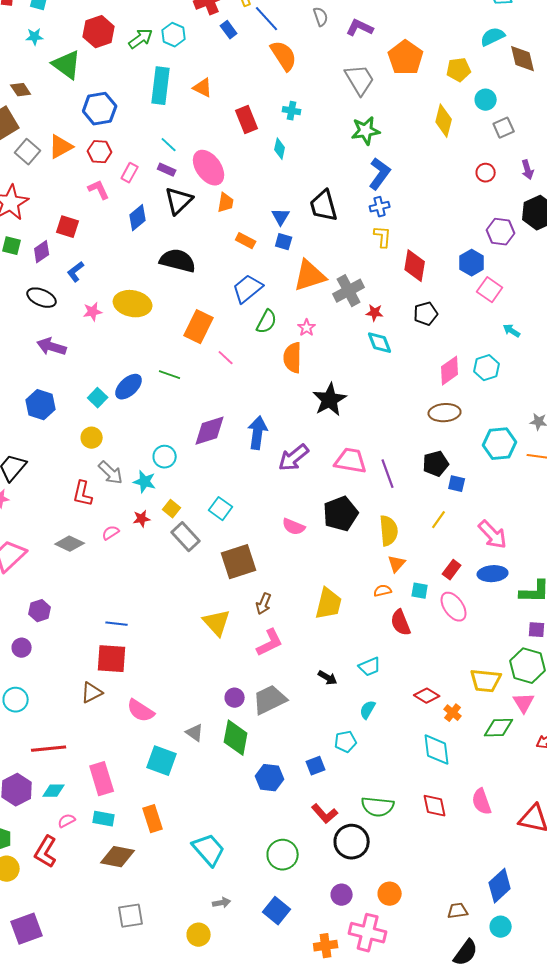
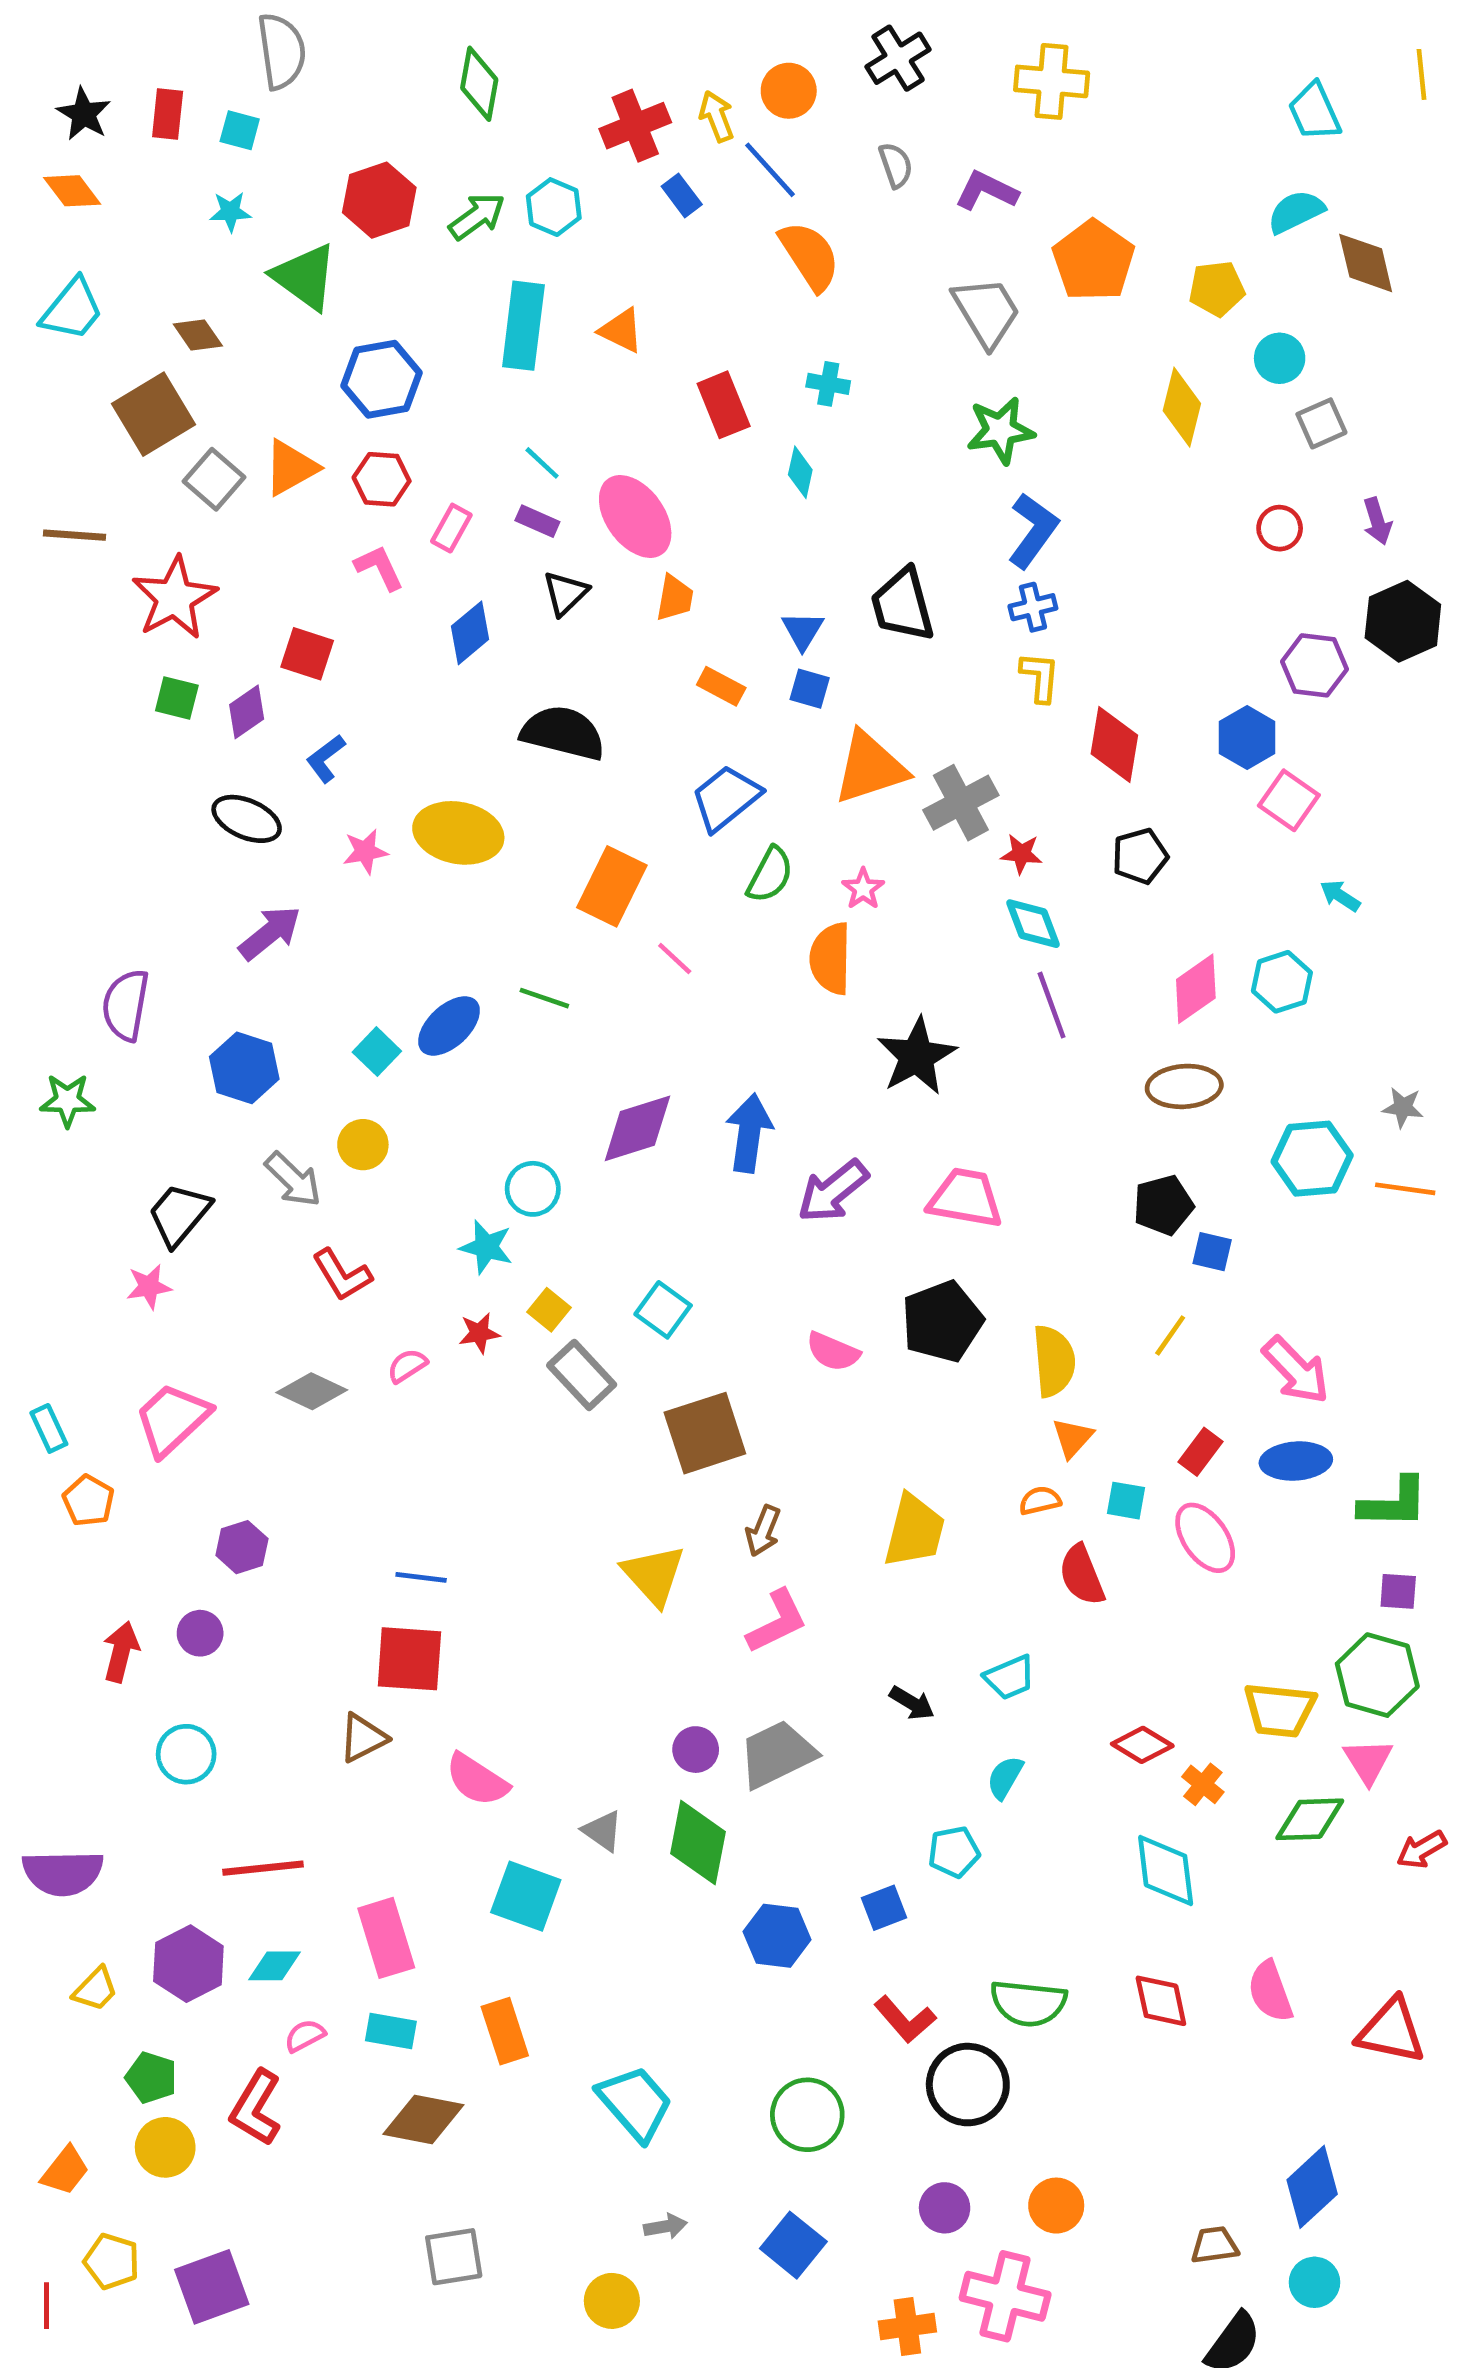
black triangle: (179, 201) -> (565, 593), size x0.7
purple arrow: (52, 347) -> (270, 933), turned 124
gray arrow: (111, 473) -> (293, 1180), moved
purple line: (388, 474) -> (1052, 1005), moved
red L-shape: (83, 494) -> (342, 1275), turned -44

